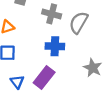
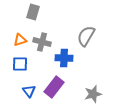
gray cross: (52, 14) -> (42, 42), moved
gray star: (93, 68) -> (93, 94), moved, turned 30

